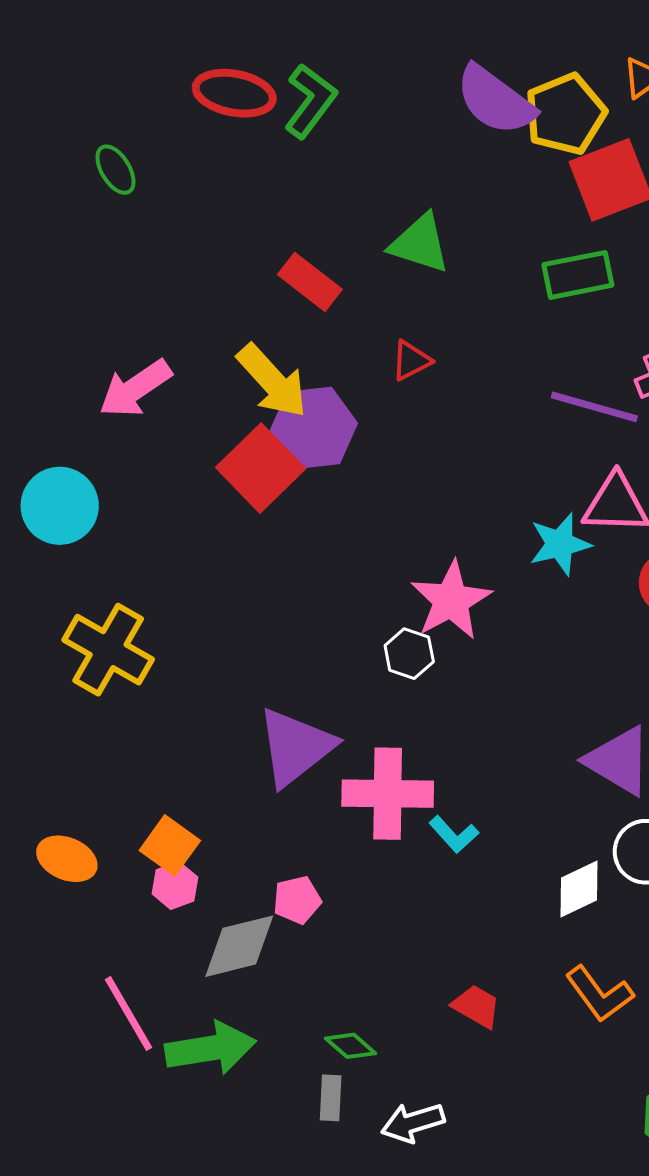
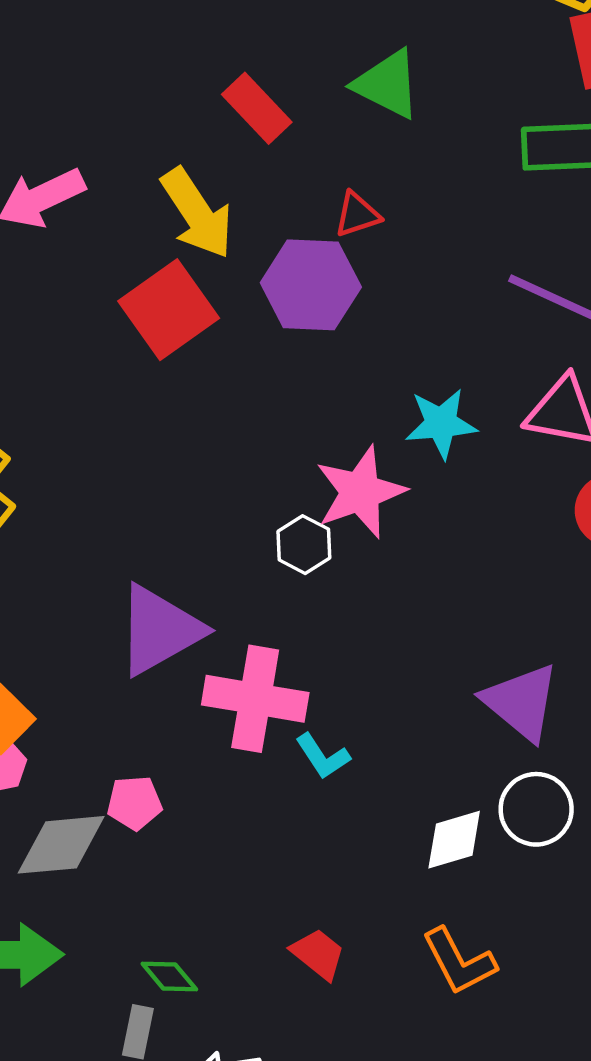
purple hexagon: (313, 428) -> (311, 285), moved
cyan star: (560, 544) -> (441, 423), moved

